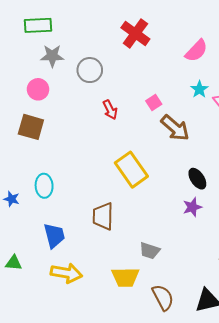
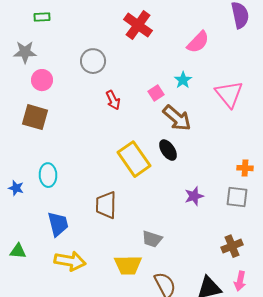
green rectangle: (38, 25) -> (42, 17), size x0.6
gray star: (52, 56) -> (25, 52), moved
cyan star: (199, 89) -> (183, 80), moved
black ellipse: (197, 179) -> (168, 150), moved

